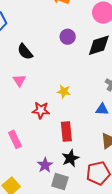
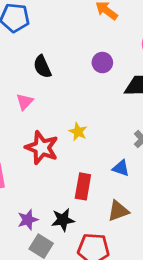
red star: (41, 110) -> (42, 148), size x1.4
red rectangle: (66, 131) -> (83, 186), moved

